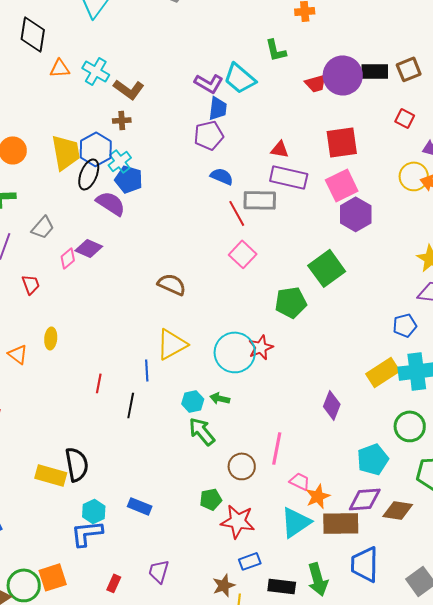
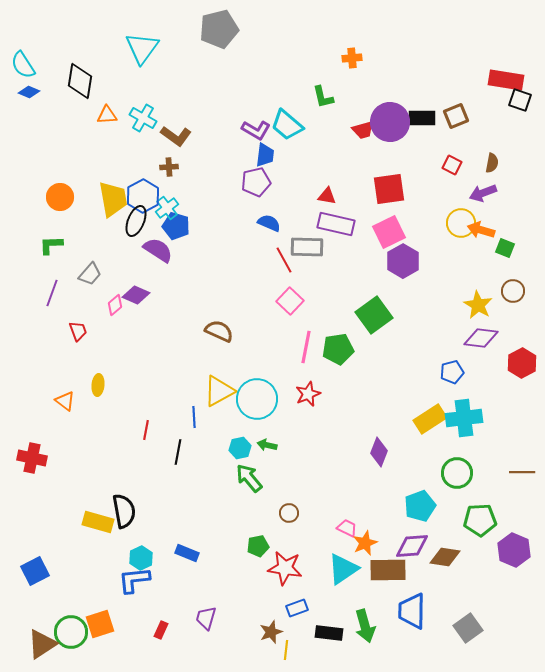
cyan circle: (235, 352) -> (257, 399), moved
pink line: (277, 448) -> (306, 347), moved
brown circle: (242, 466) -> (289, 513), size x0.7

